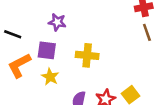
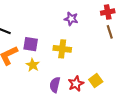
purple star: (57, 22) -> (71, 19), moved

